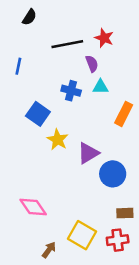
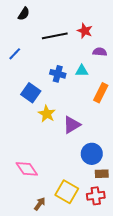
purple semicircle: (92, 64) -> (100, 52), moved, turned -64
blue line: (18, 66) -> (15, 54), turned 32
blue circle: (113, 174) -> (92, 154), moved

